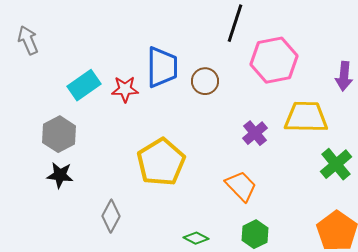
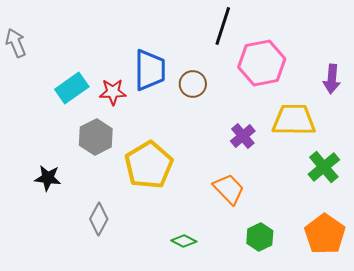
gray hexagon: (59, 134) -> (96, 137), moved
green hexagon: (255, 234) -> (260, 237), moved

